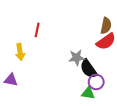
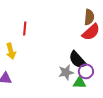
gray star: (77, 58) -> (66, 72), moved

